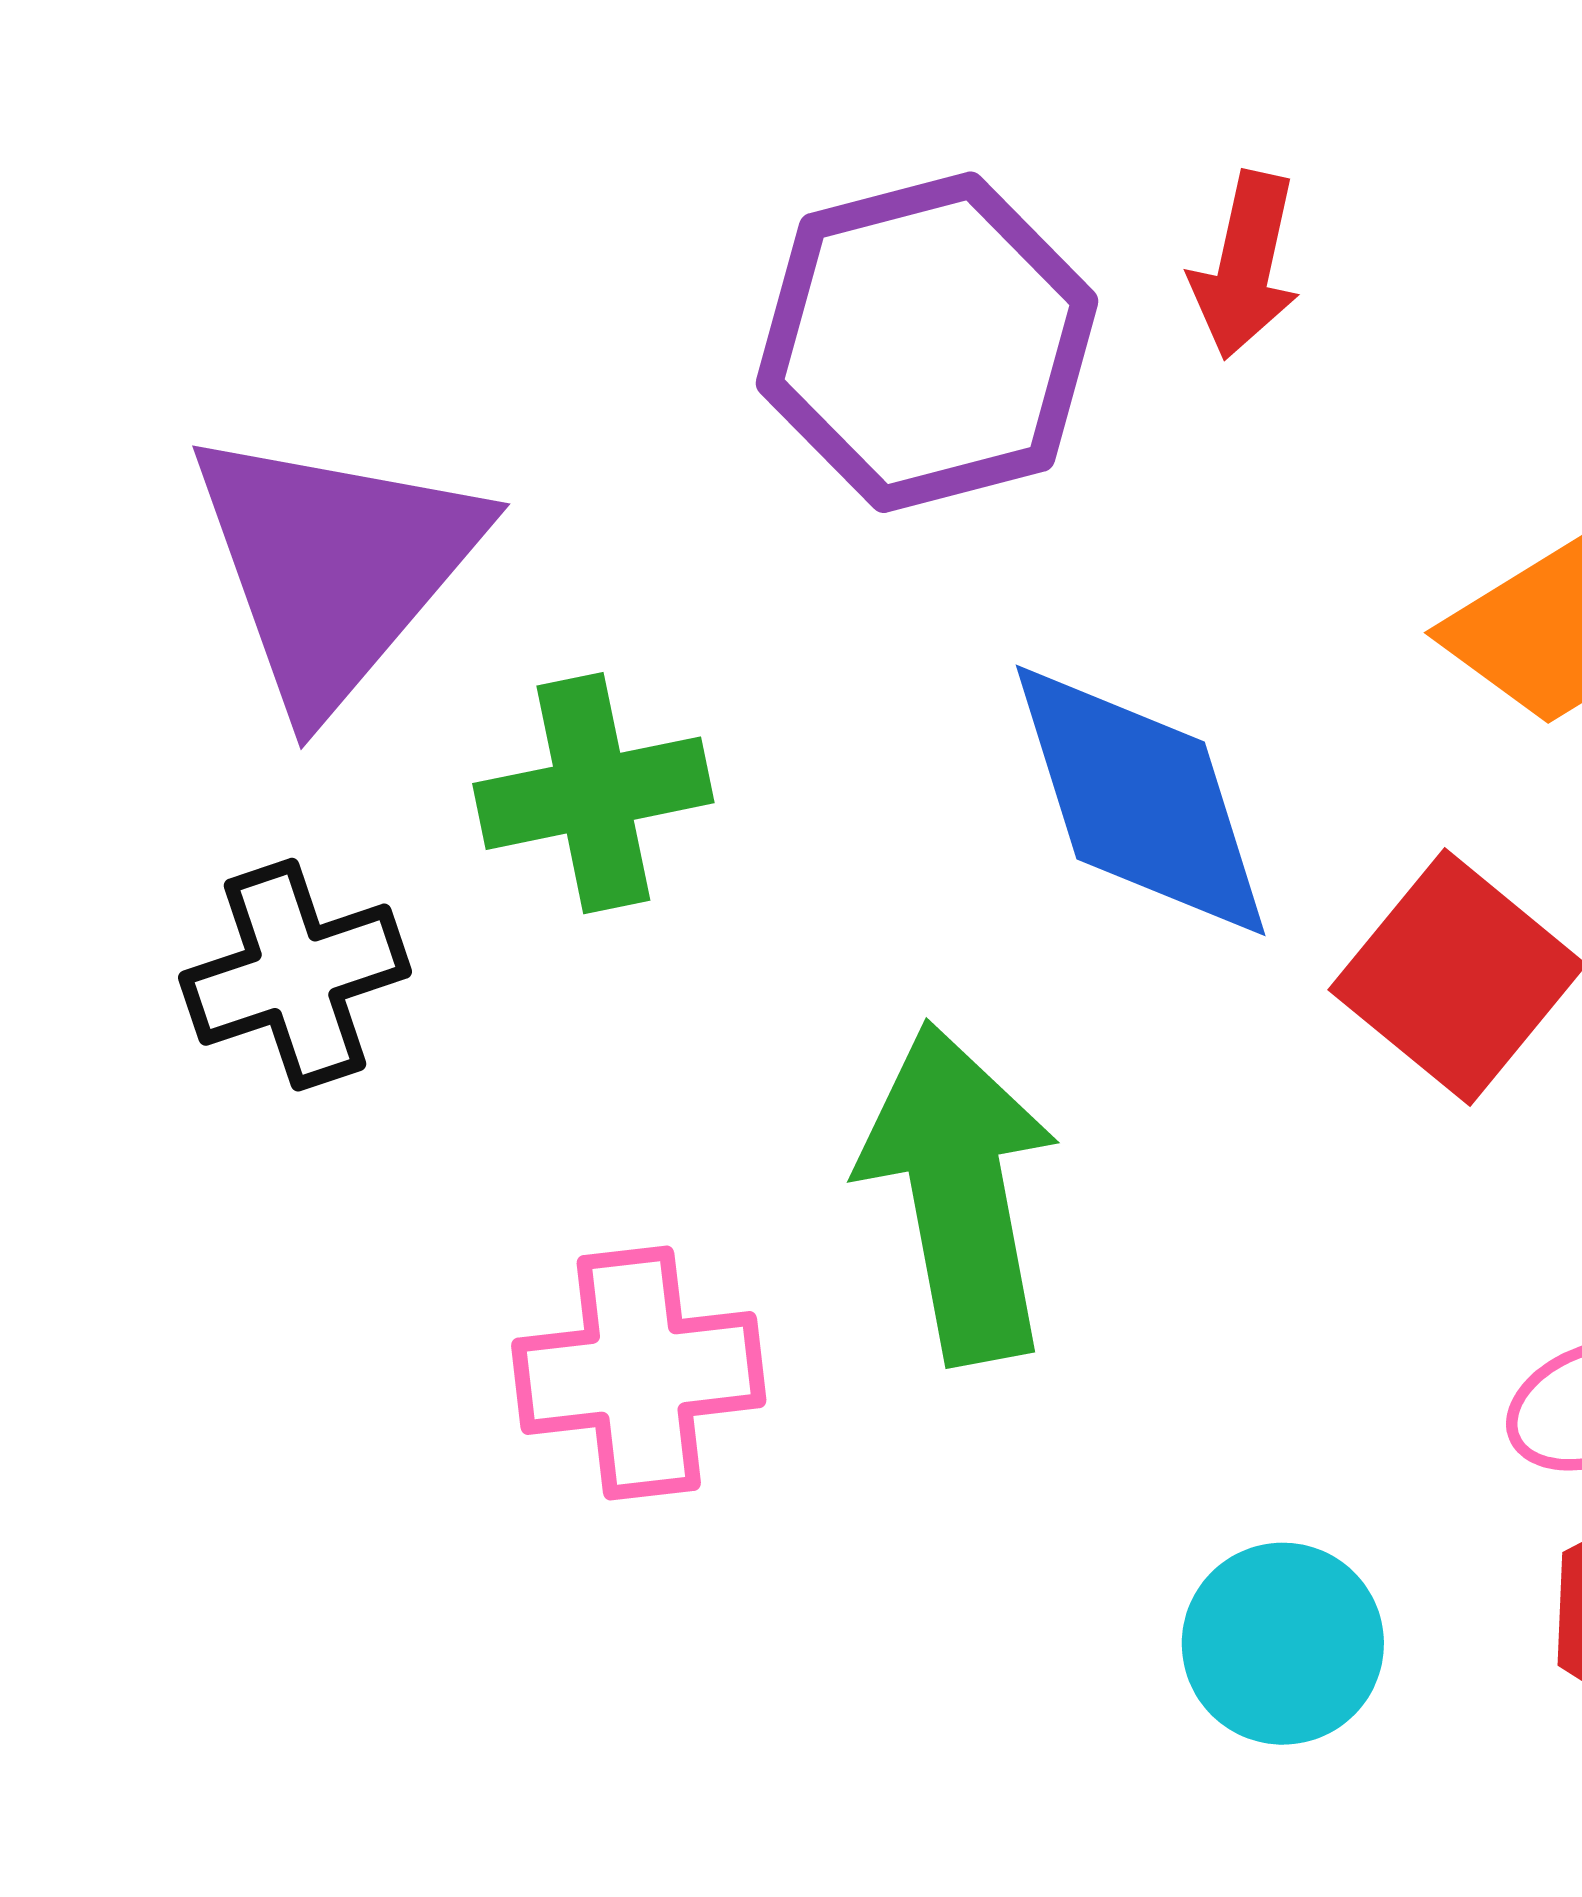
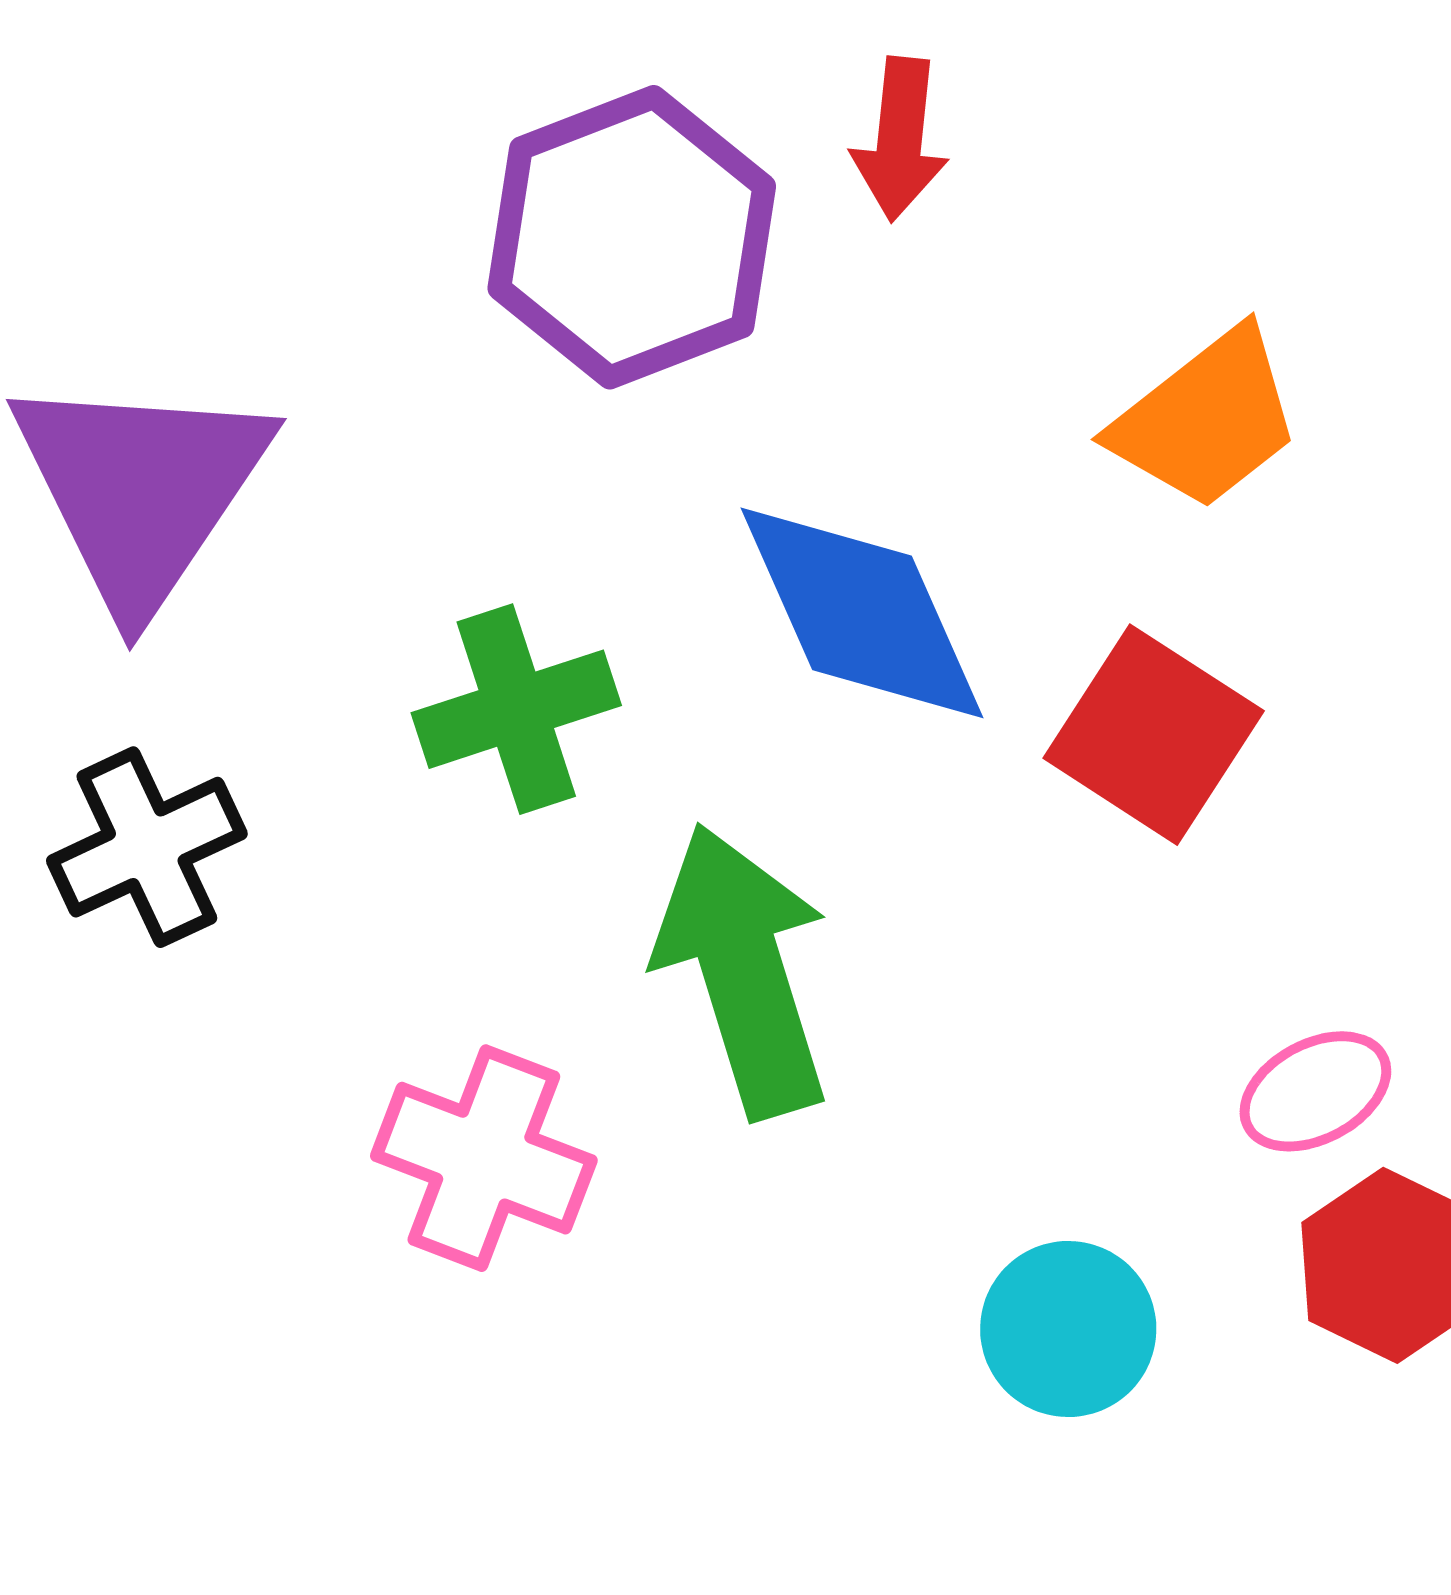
green cross: (593, 793) -> (516, 709), moved
pink cross: (639, 1373) -> (484, 1158), turned 34

